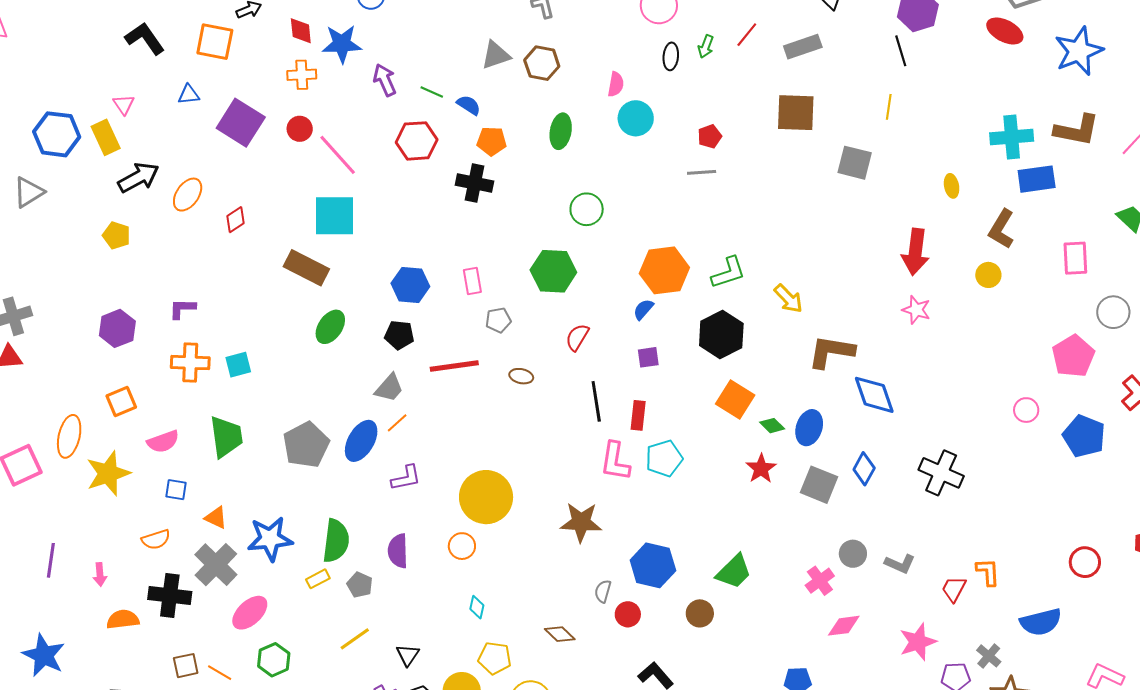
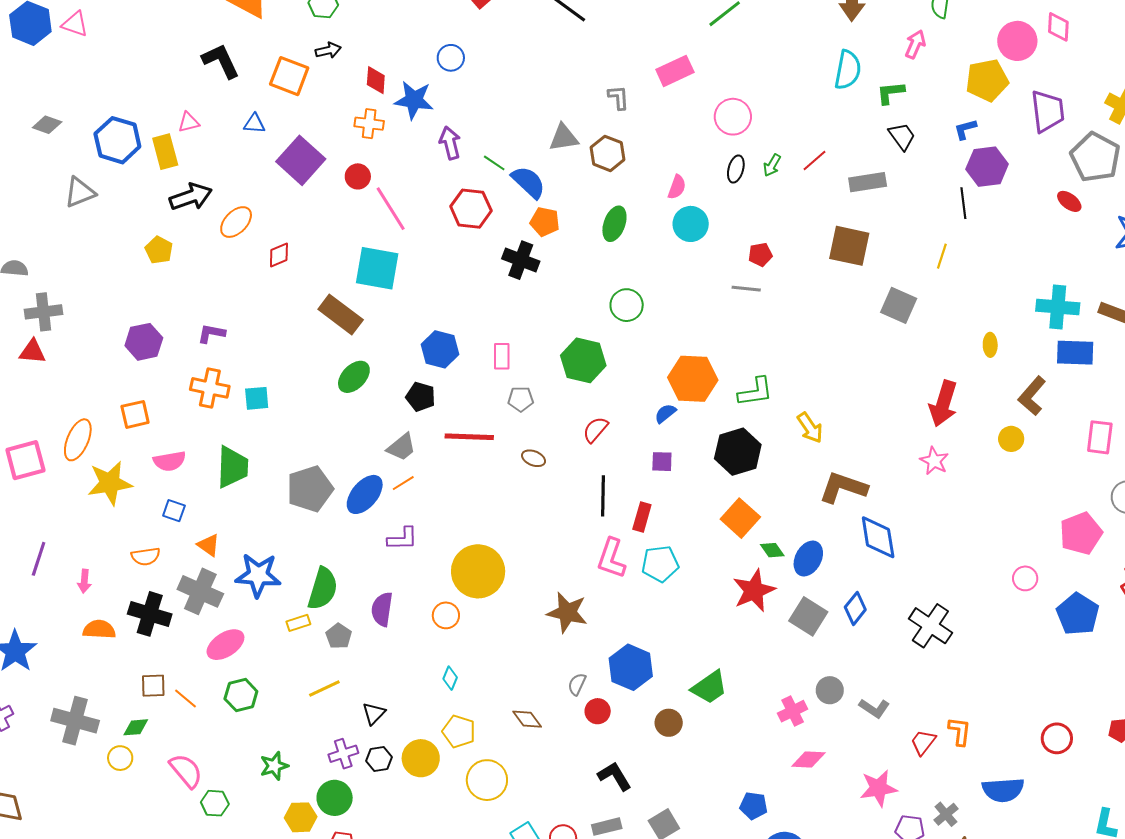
red ellipse: (1005, 31) -> (1069, 201), size x0.7
pink triangle: (124, 104) -> (189, 122), turned 40
blue semicircle: (469, 105) -> (528, 182), size x1.5
red star: (761, 469) -> (754, 591), size x1.4
gray cross: (216, 565) -> (200, 591), turned -30

